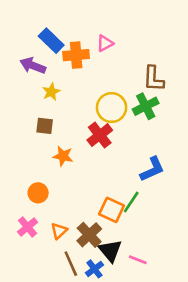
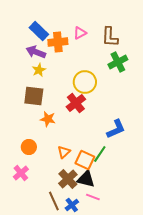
purple arrow: (33, 66) -> (36, 52), moved
brown L-shape: (154, 79) -> (110, 37), moved
green cross: (146, 106) -> (118, 62), moved
brown square: (45, 126) -> (34, 96), size x1.5
orange triangle: (59, 231) -> (64, 152), moved
black triangle: (110, 251) -> (86, 179), moved, turned -36
pink line: (138, 260) -> (93, 197), moved

